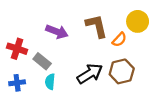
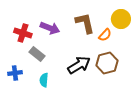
red cross: (17, 49) -> (23, 33), moved
cyan semicircle: (50, 82) -> (44, 80), moved

